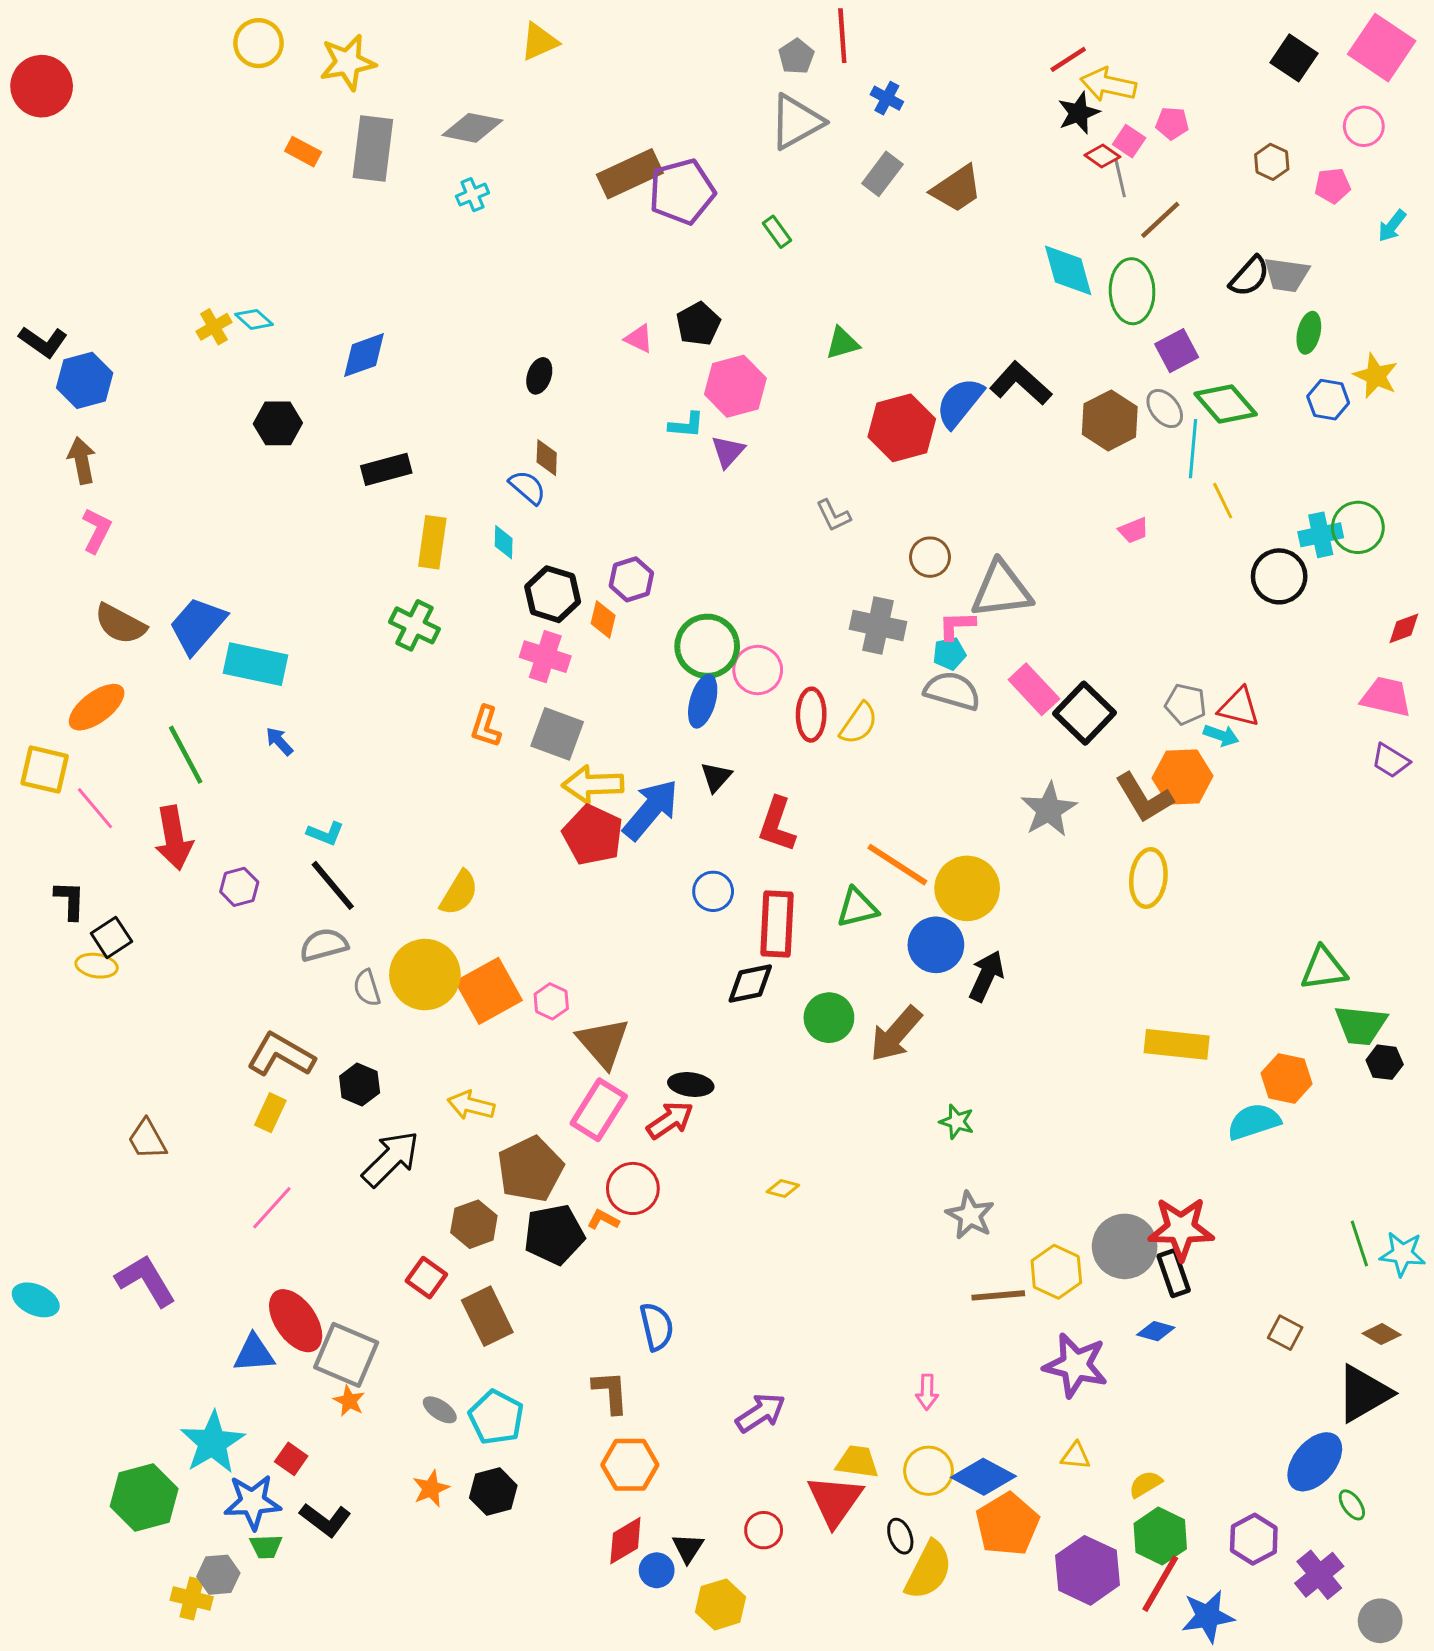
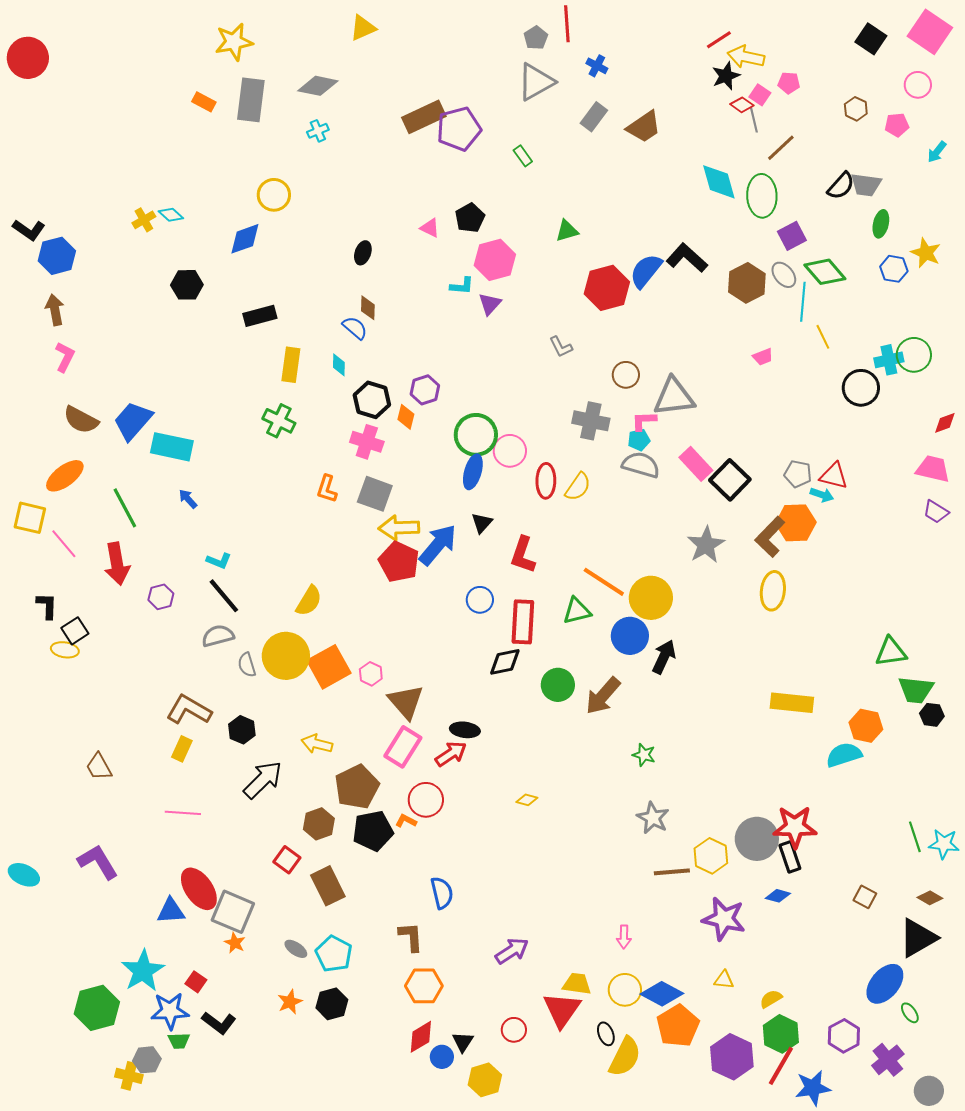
yellow circle: (258, 43) -> (274, 195), moved
brown L-shape: (1144, 798) -> (770, 537), turned 75
pink line: (272, 1208) -> (183, 813), turned 52

